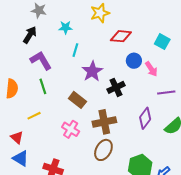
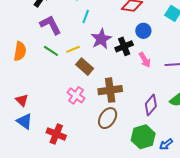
pink arrow: (151, 69) -> (145, 60), moved
green line: (43, 86) -> (51, 51), turned -42
black cross: (116, 87) -> (124, 46), moved
yellow line: (34, 116) -> (73, 49), moved
purple diamond: (145, 118) -> (151, 105), moved

